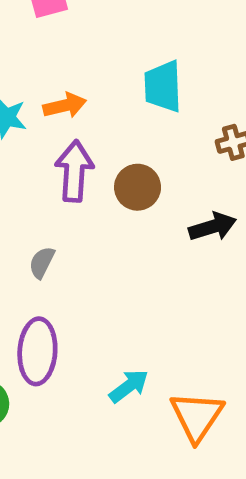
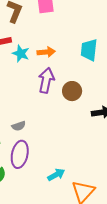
gray semicircle: (42, 262) -> (19, 126), moved, turned -144

